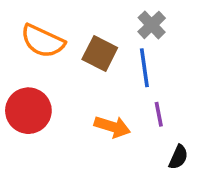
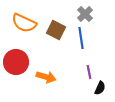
purple line: (159, 114) -> (89, 72), moved
orange arrow: (112, 127) -> (46, 77), moved

